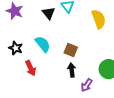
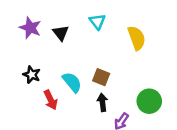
black triangle: (49, 13) -> (61, 33), moved
cyan semicircle: (43, 44) -> (72, 82), moved

